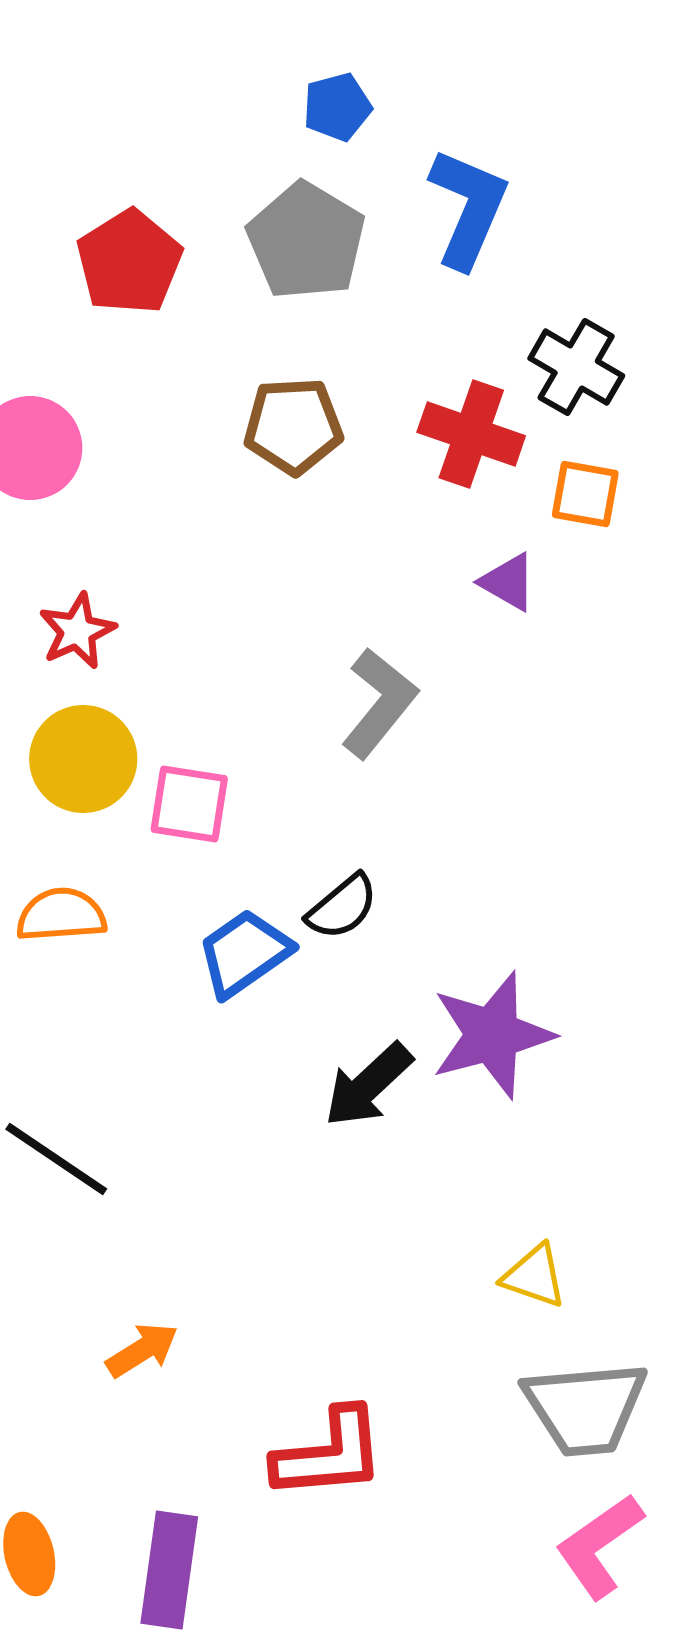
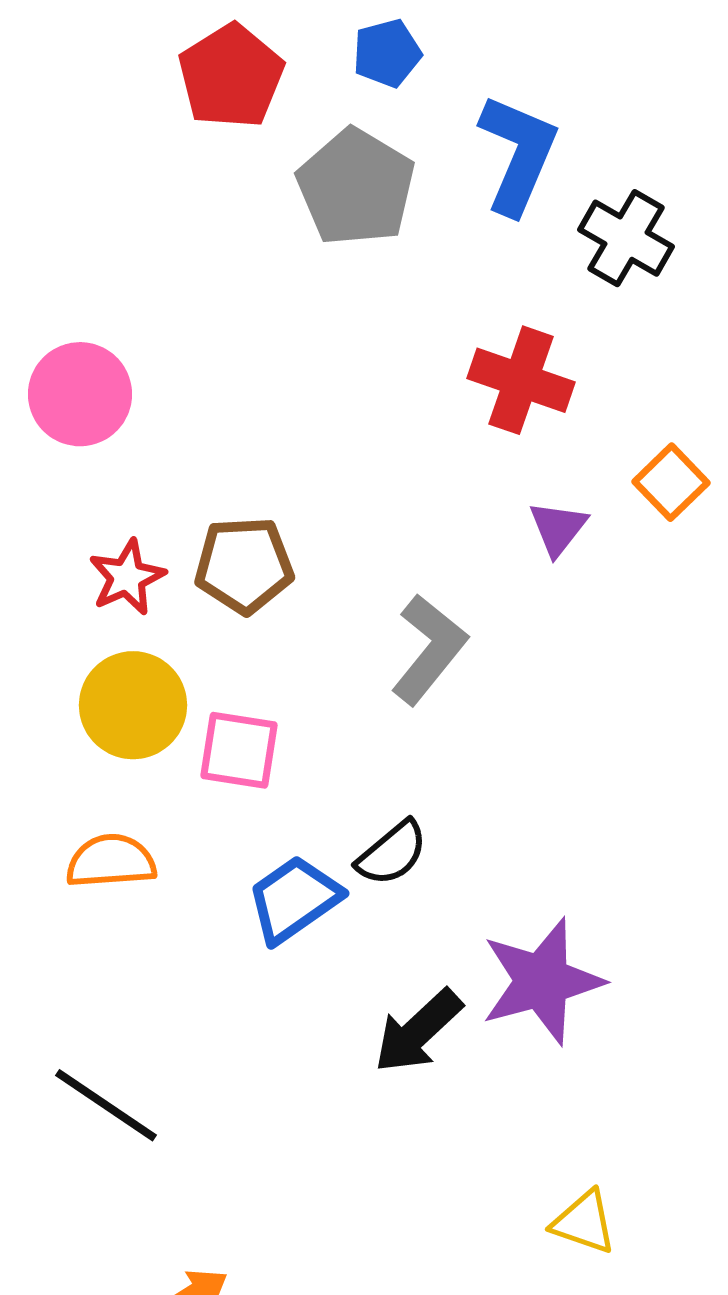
red pentagon: (129, 262) -> (231, 76), moved
black cross: (576, 367) -> (626, 238), moved
brown pentagon: (293, 426) -> (244, 565), moved
orange square: (585, 494) -> (671, 482), moved, turned 36
purple triangle: (508, 582) -> (558, 528), turned 38

